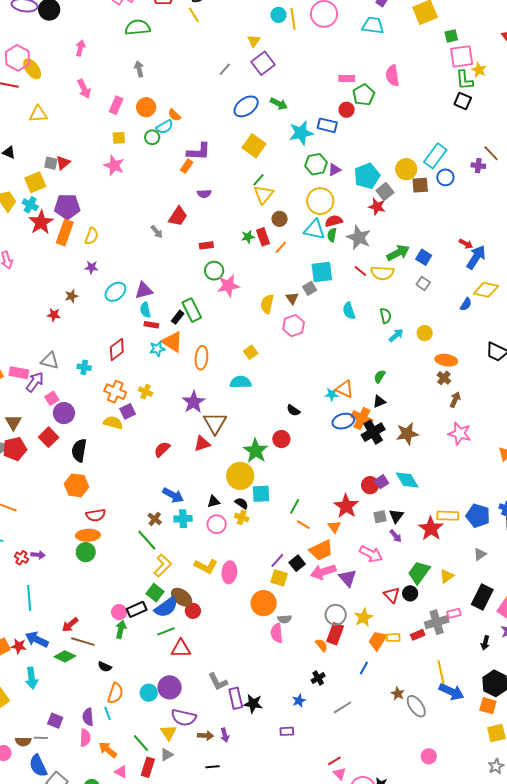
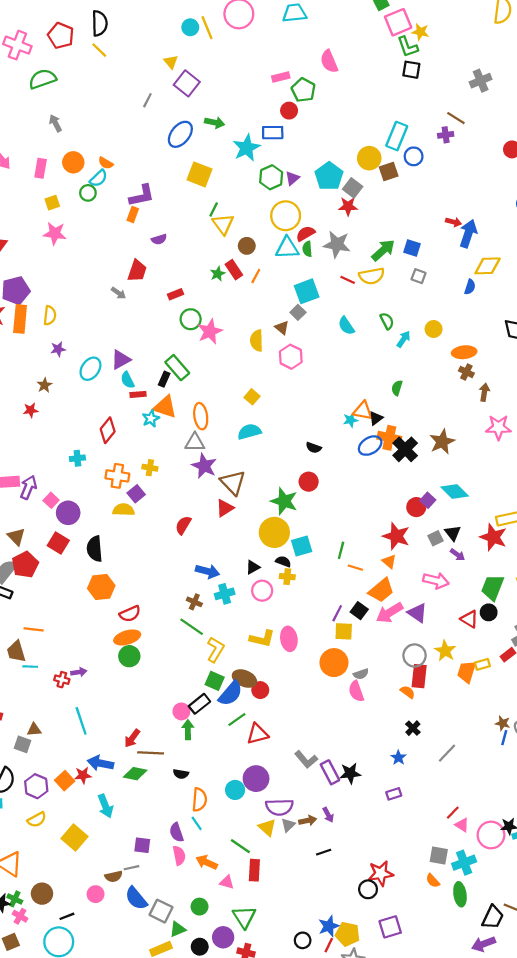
gray triangle: (50, 361) -> (195, 442), moved
black triangle: (379, 402) -> (376, 418), moved
blue line: (364, 668) -> (504, 738), moved
gray triangle: (167, 755) -> (288, 825), moved

